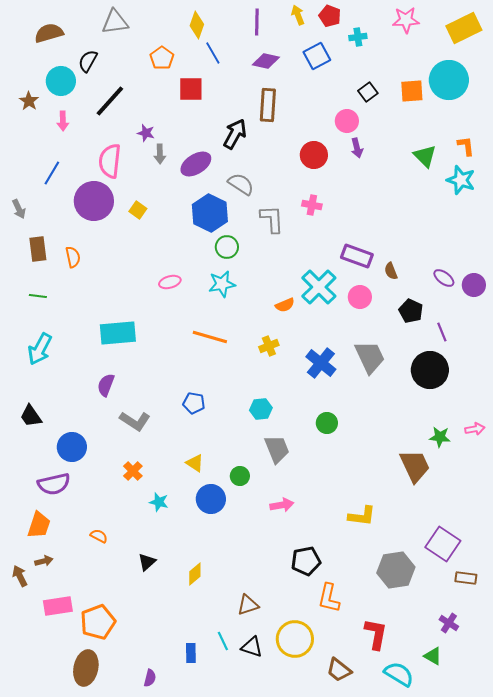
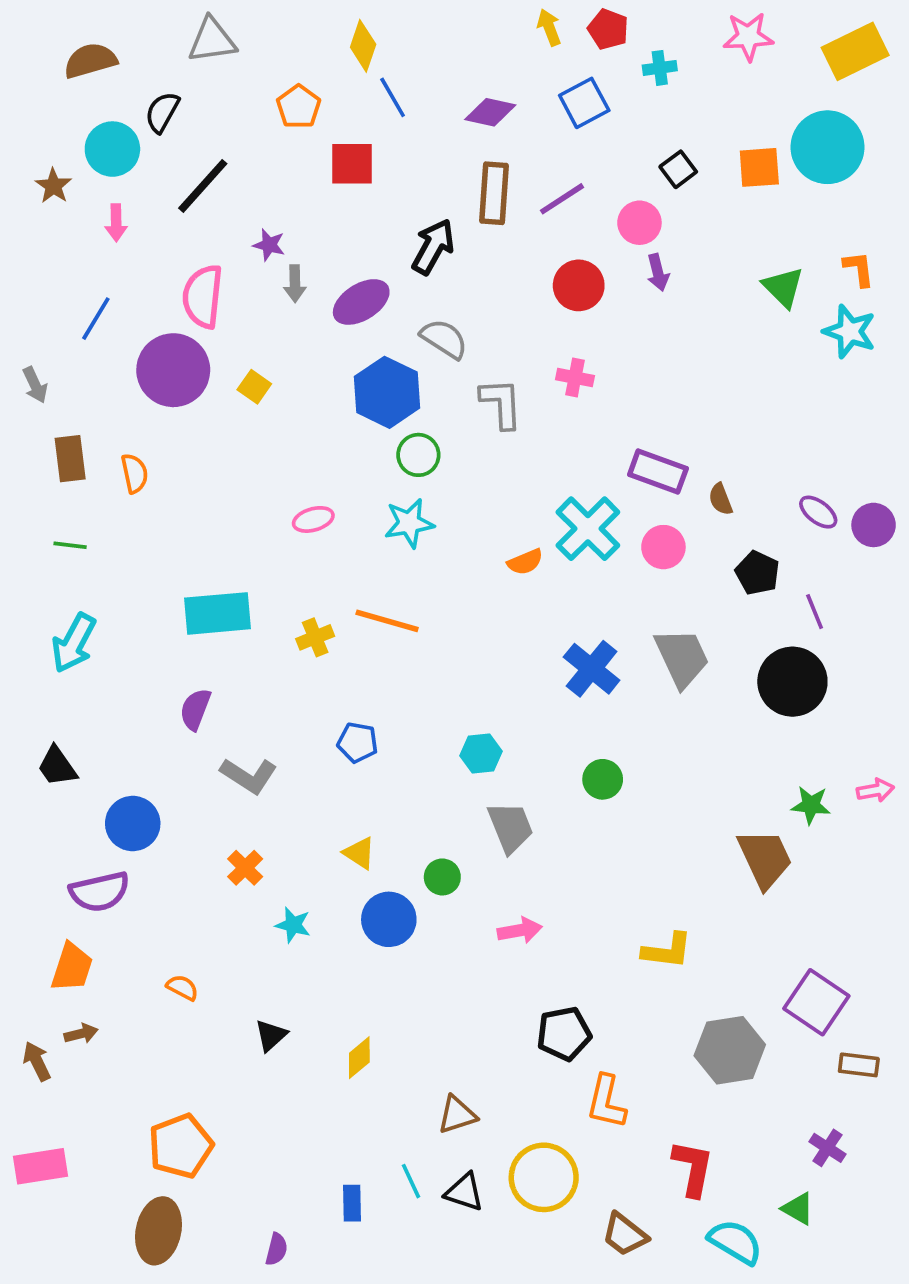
purple line: (257, 22) -> (562, 199), moved, turned 56
yellow cross: (269, 346) -> (315, 637), moved
pink rectangle: (58, 606) -> (41, 1166), moved

